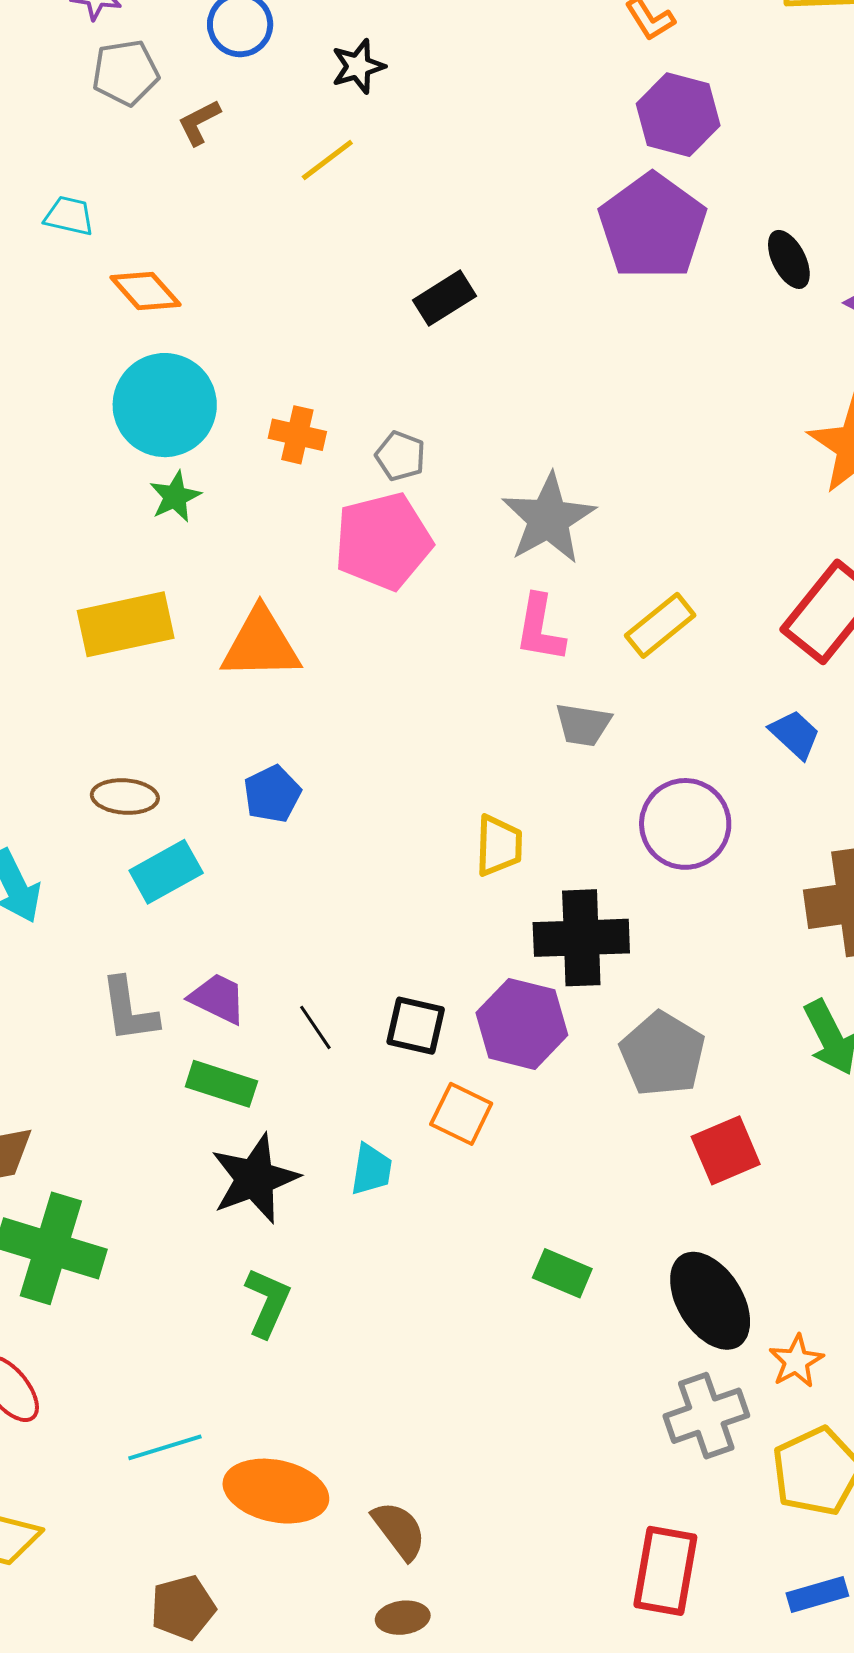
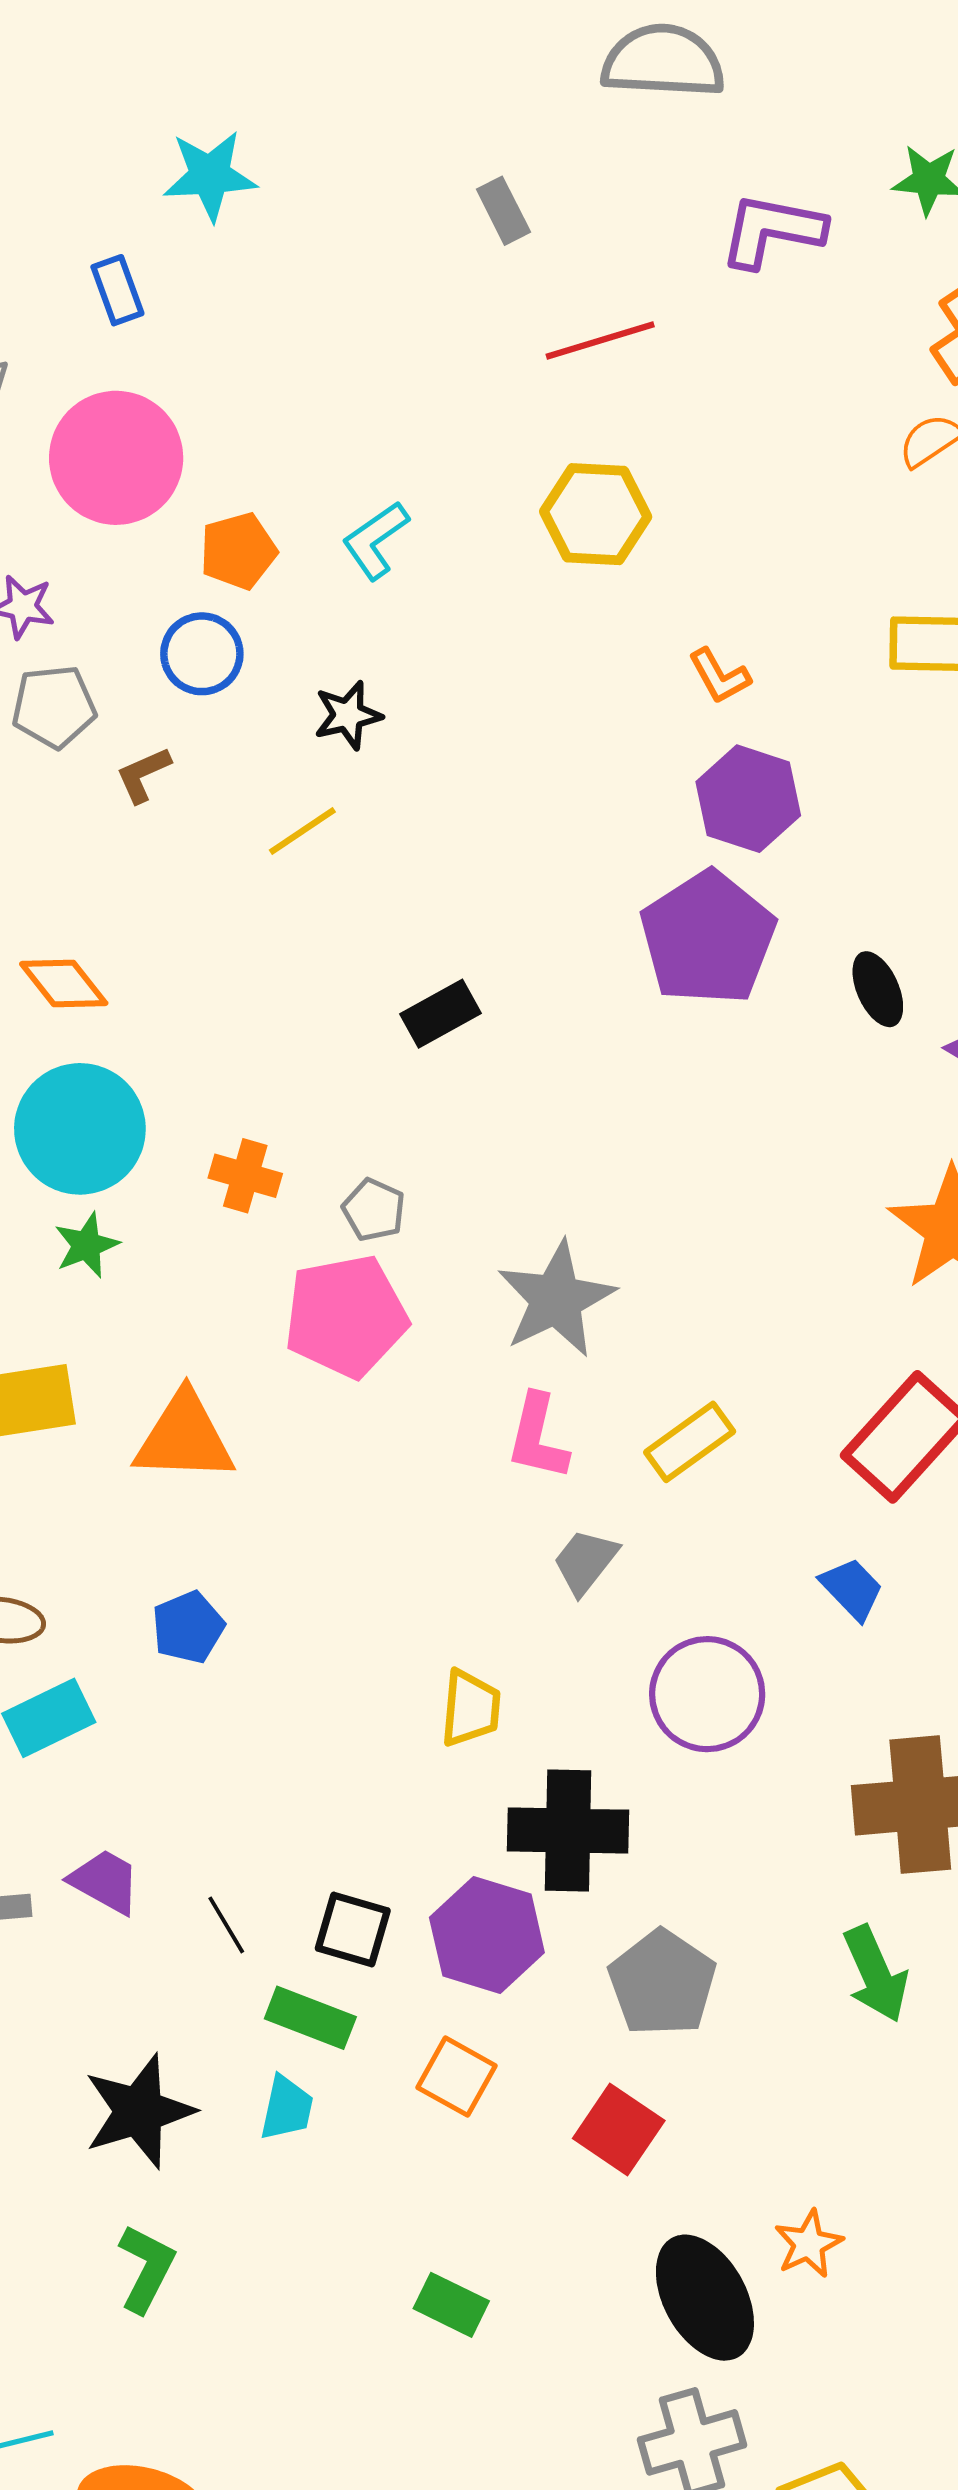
gray trapezoid: (583, 725) -> (585, 1562), turned 116
green rectangle: (221, 1084) -> (310, 2018), moved
orange square: (461, 1114) -> (457, 2077), moved
red square: (726, 1150) -> (619, 2130), moved, turned -36
green rectangle: (562, 1273) -> (451, 2305), moved
orange star: (796, 1361) -> (809, 2244), moved

